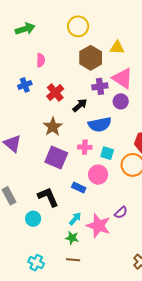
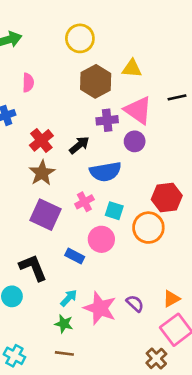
red cross: (55, 93) -> (41, 140), moved
pink cross: (85, 147) -> (84, 202), turned -32
purple semicircle: (121, 213) -> (135, 303), moved, turned -96

